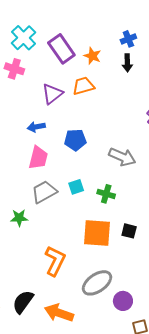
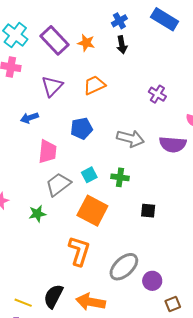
orange trapezoid: (83, 86) -> (94, 85), moved
blue arrow: (36, 127) -> (29, 118), moved
orange square: (97, 233) -> (92, 211), moved, turned 32

